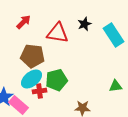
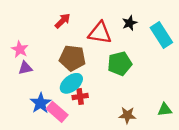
green pentagon: (56, 80) -> (120, 64), moved
green triangle: (115, 86) -> (165, 110), moved

